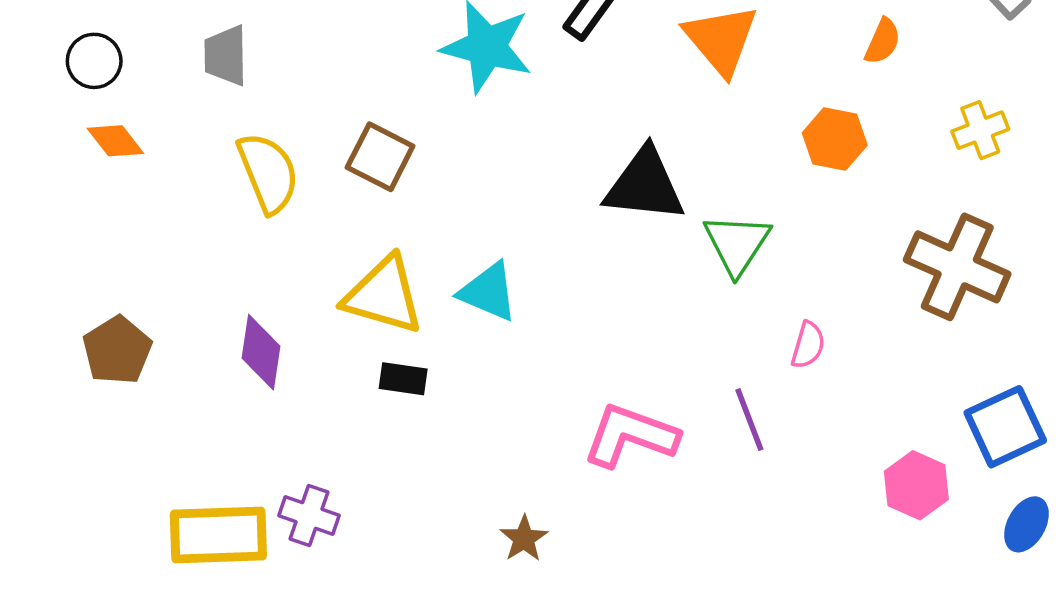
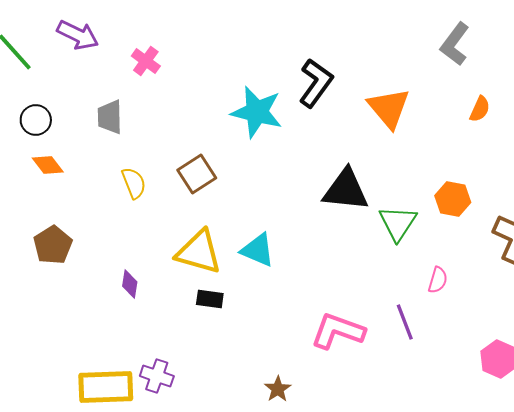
orange hexagon: (835, 139) -> (453, 199), moved
brown square: (380, 157) -> (197, 174), turned 30
yellow semicircle: (268, 173) -> (134, 183), size x0.7
brown pentagon: (117, 350) -> (53, 245), moved
purple diamond: (261, 352) -> (130, 284), size x0.7

